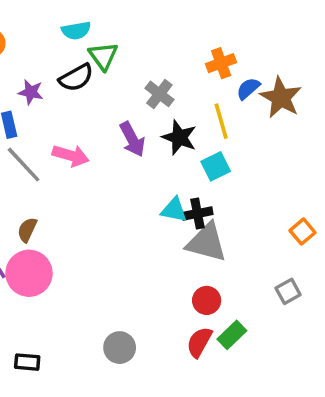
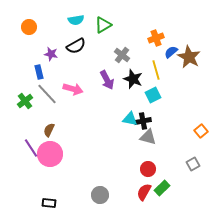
green triangle: (103, 56) -> (103, 25), moved, turned 36
gray triangle: (207, 242) -> (148, 137), size x0.7

